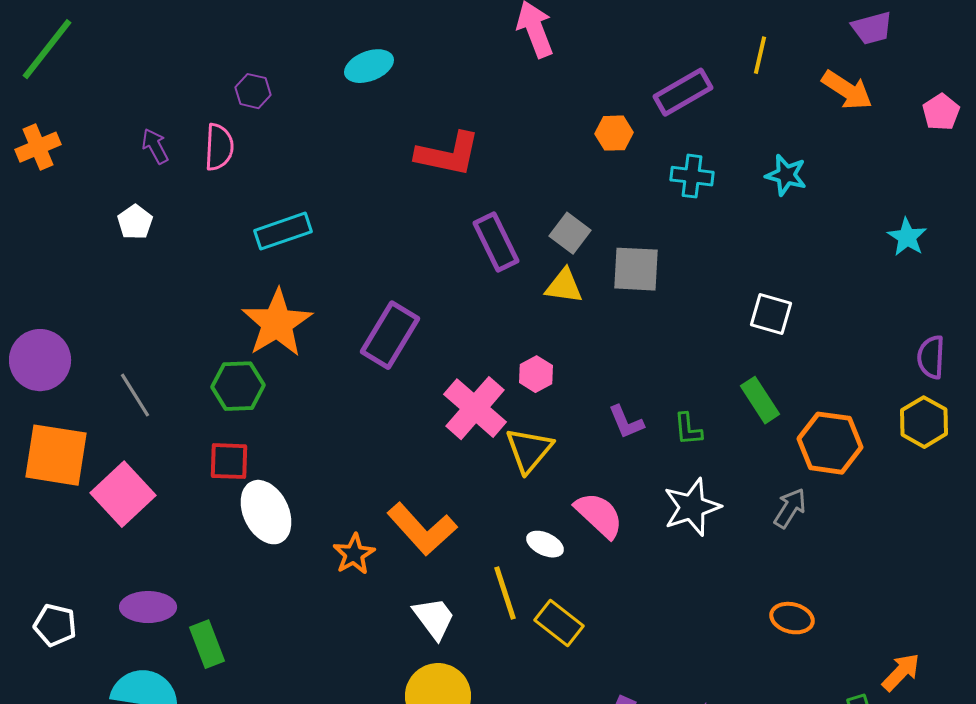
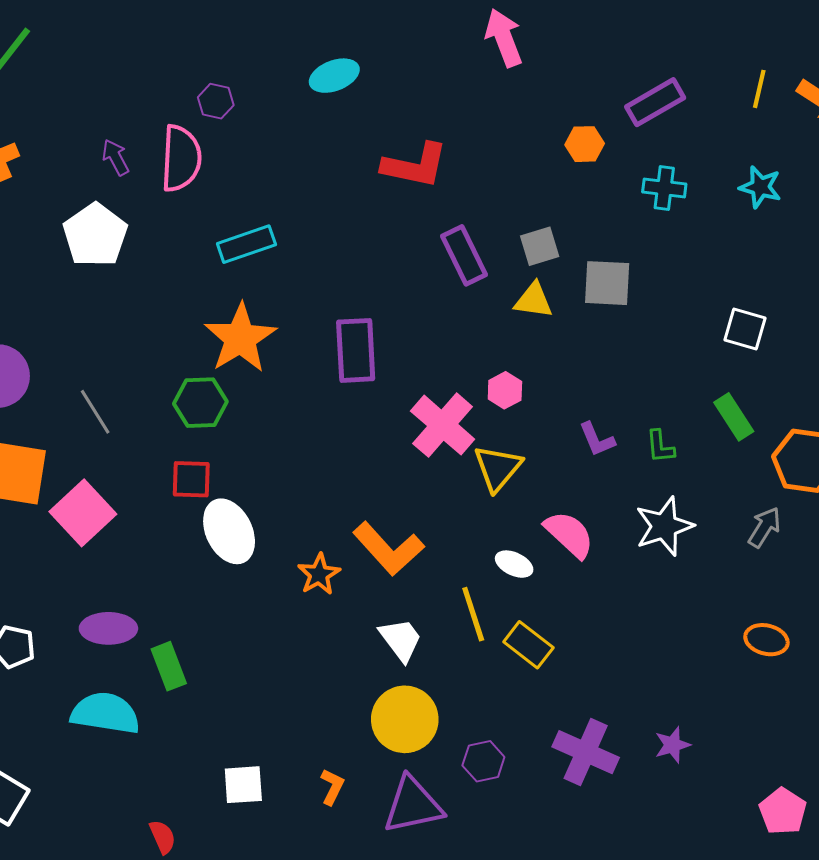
yellow line: (760, 55) -> (759, 89), moved
pink semicircle: (219, 147) -> (181, 158), size x1.4
white pentagon: (135, 222) -> (95, 235), size x1.8
gray square: (570, 233) -> (540, 246), turned 36
purple rectangle: (390, 335) -> (356, 350), turned -34

